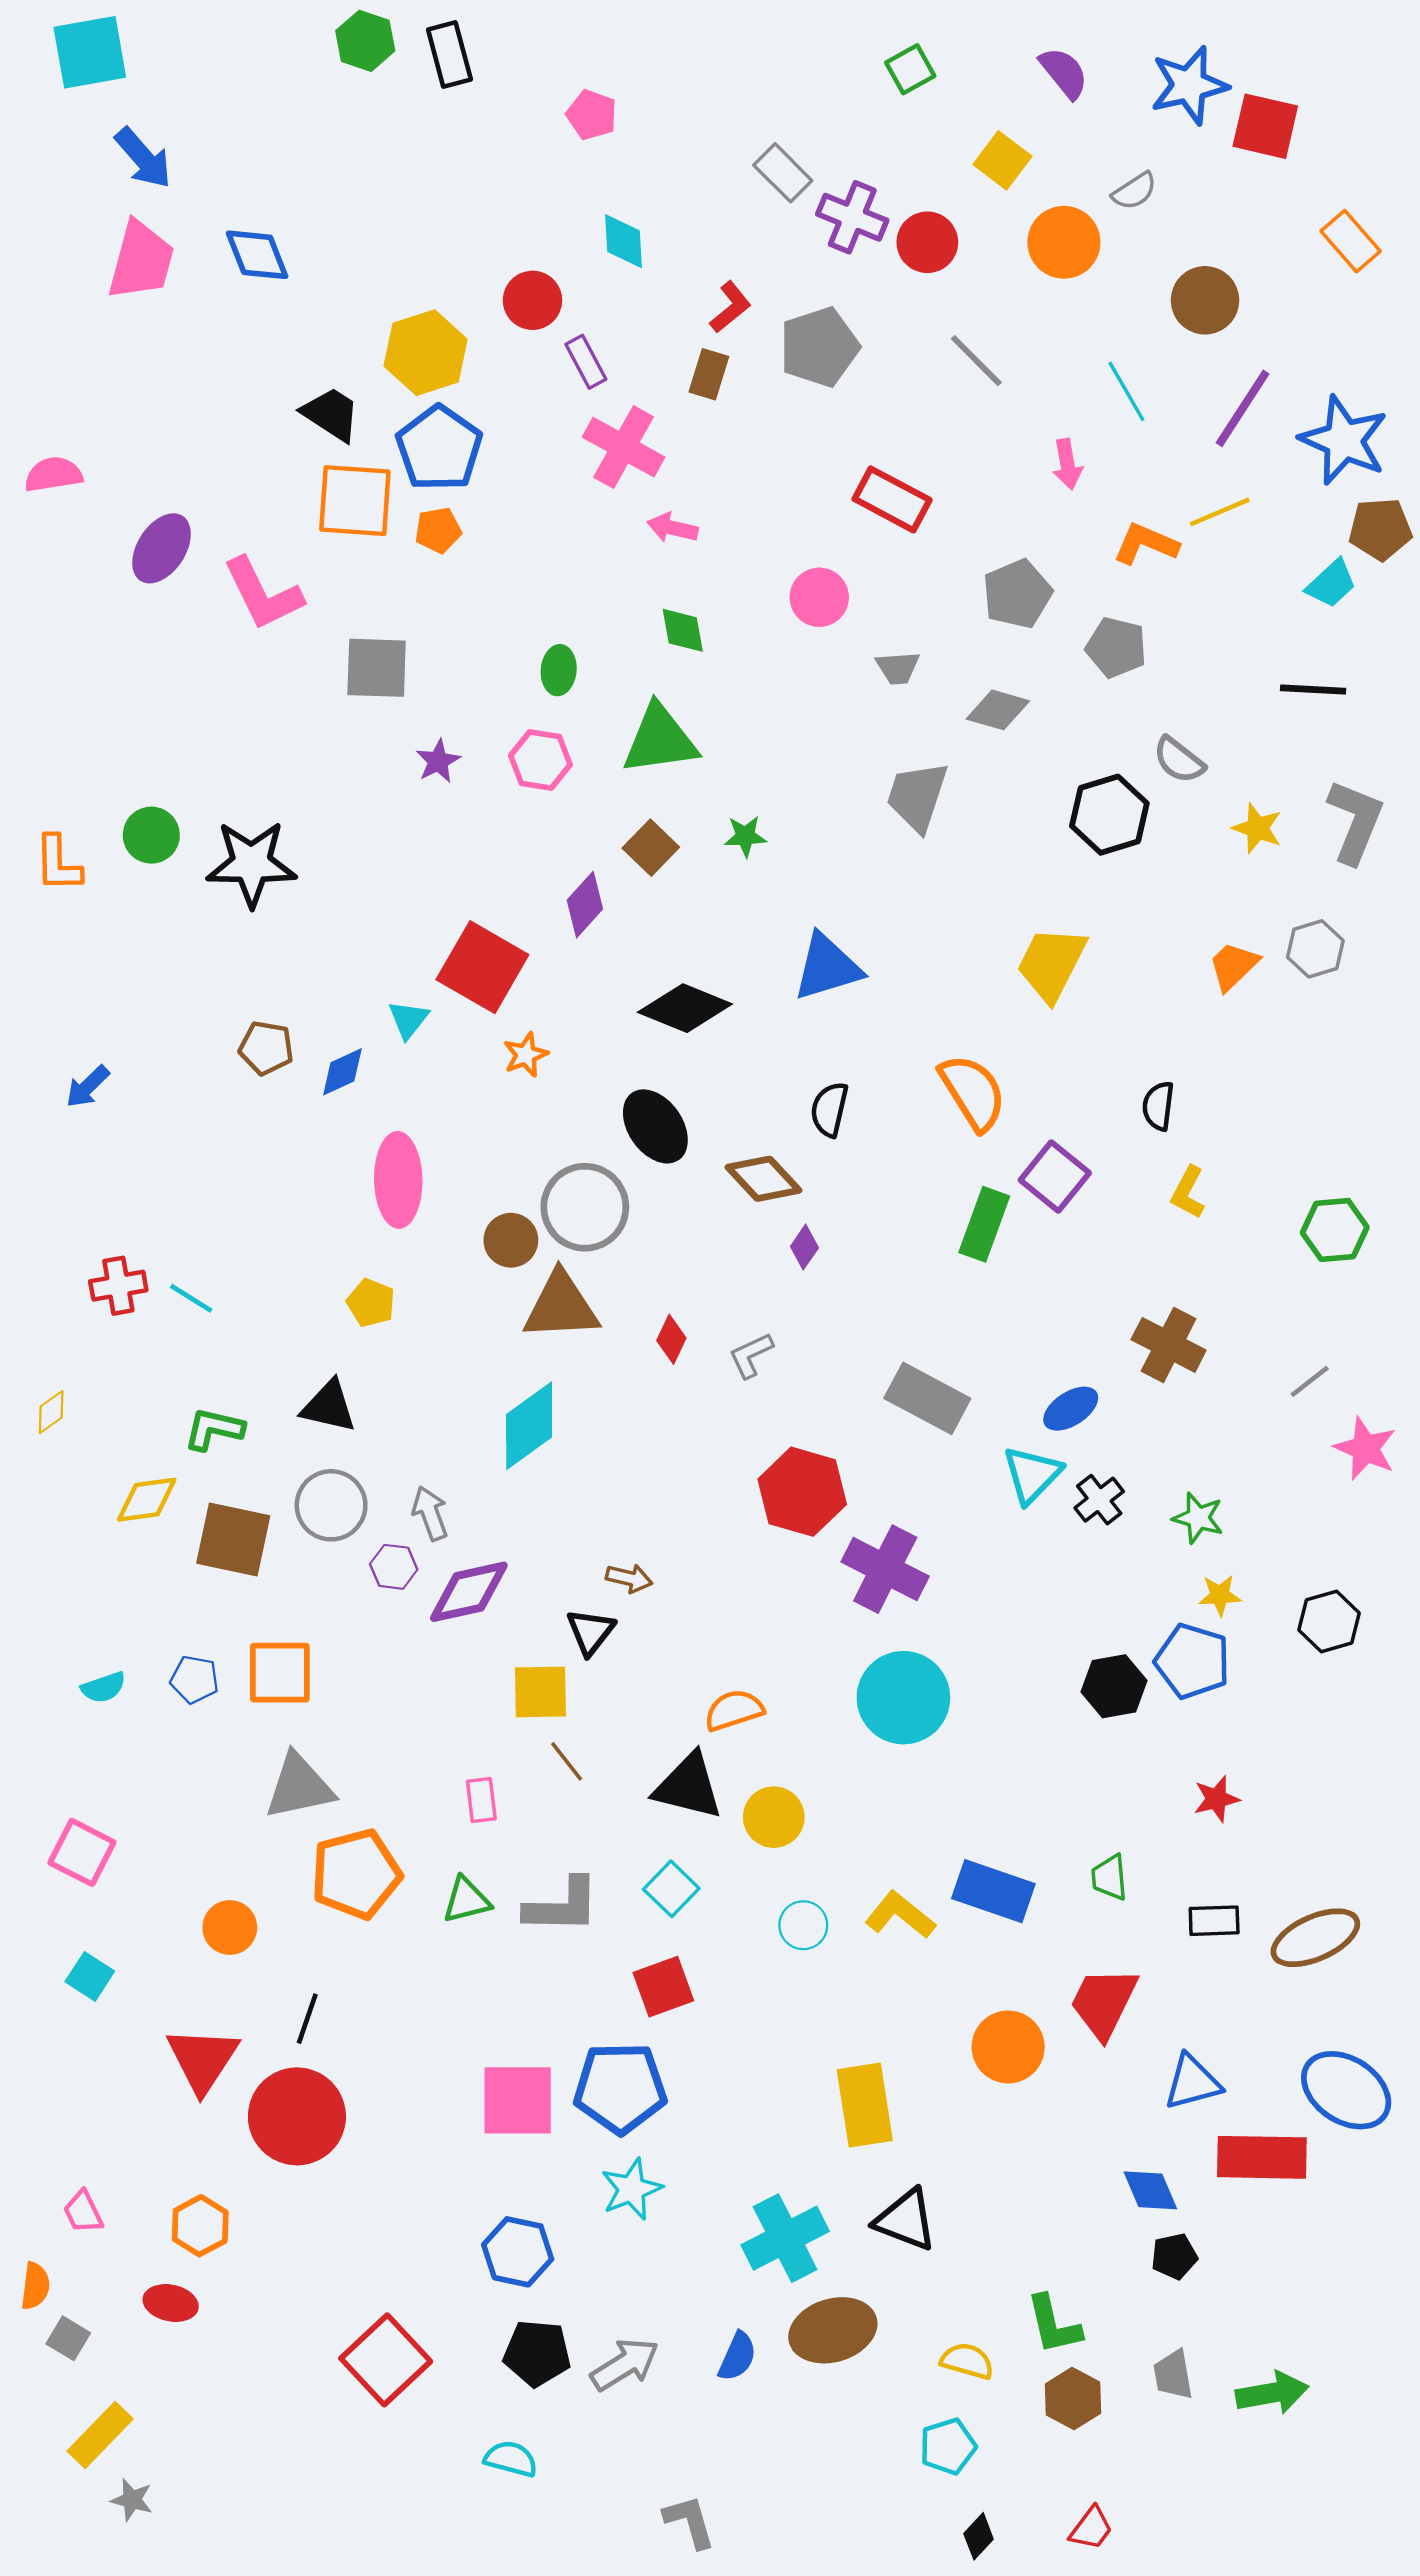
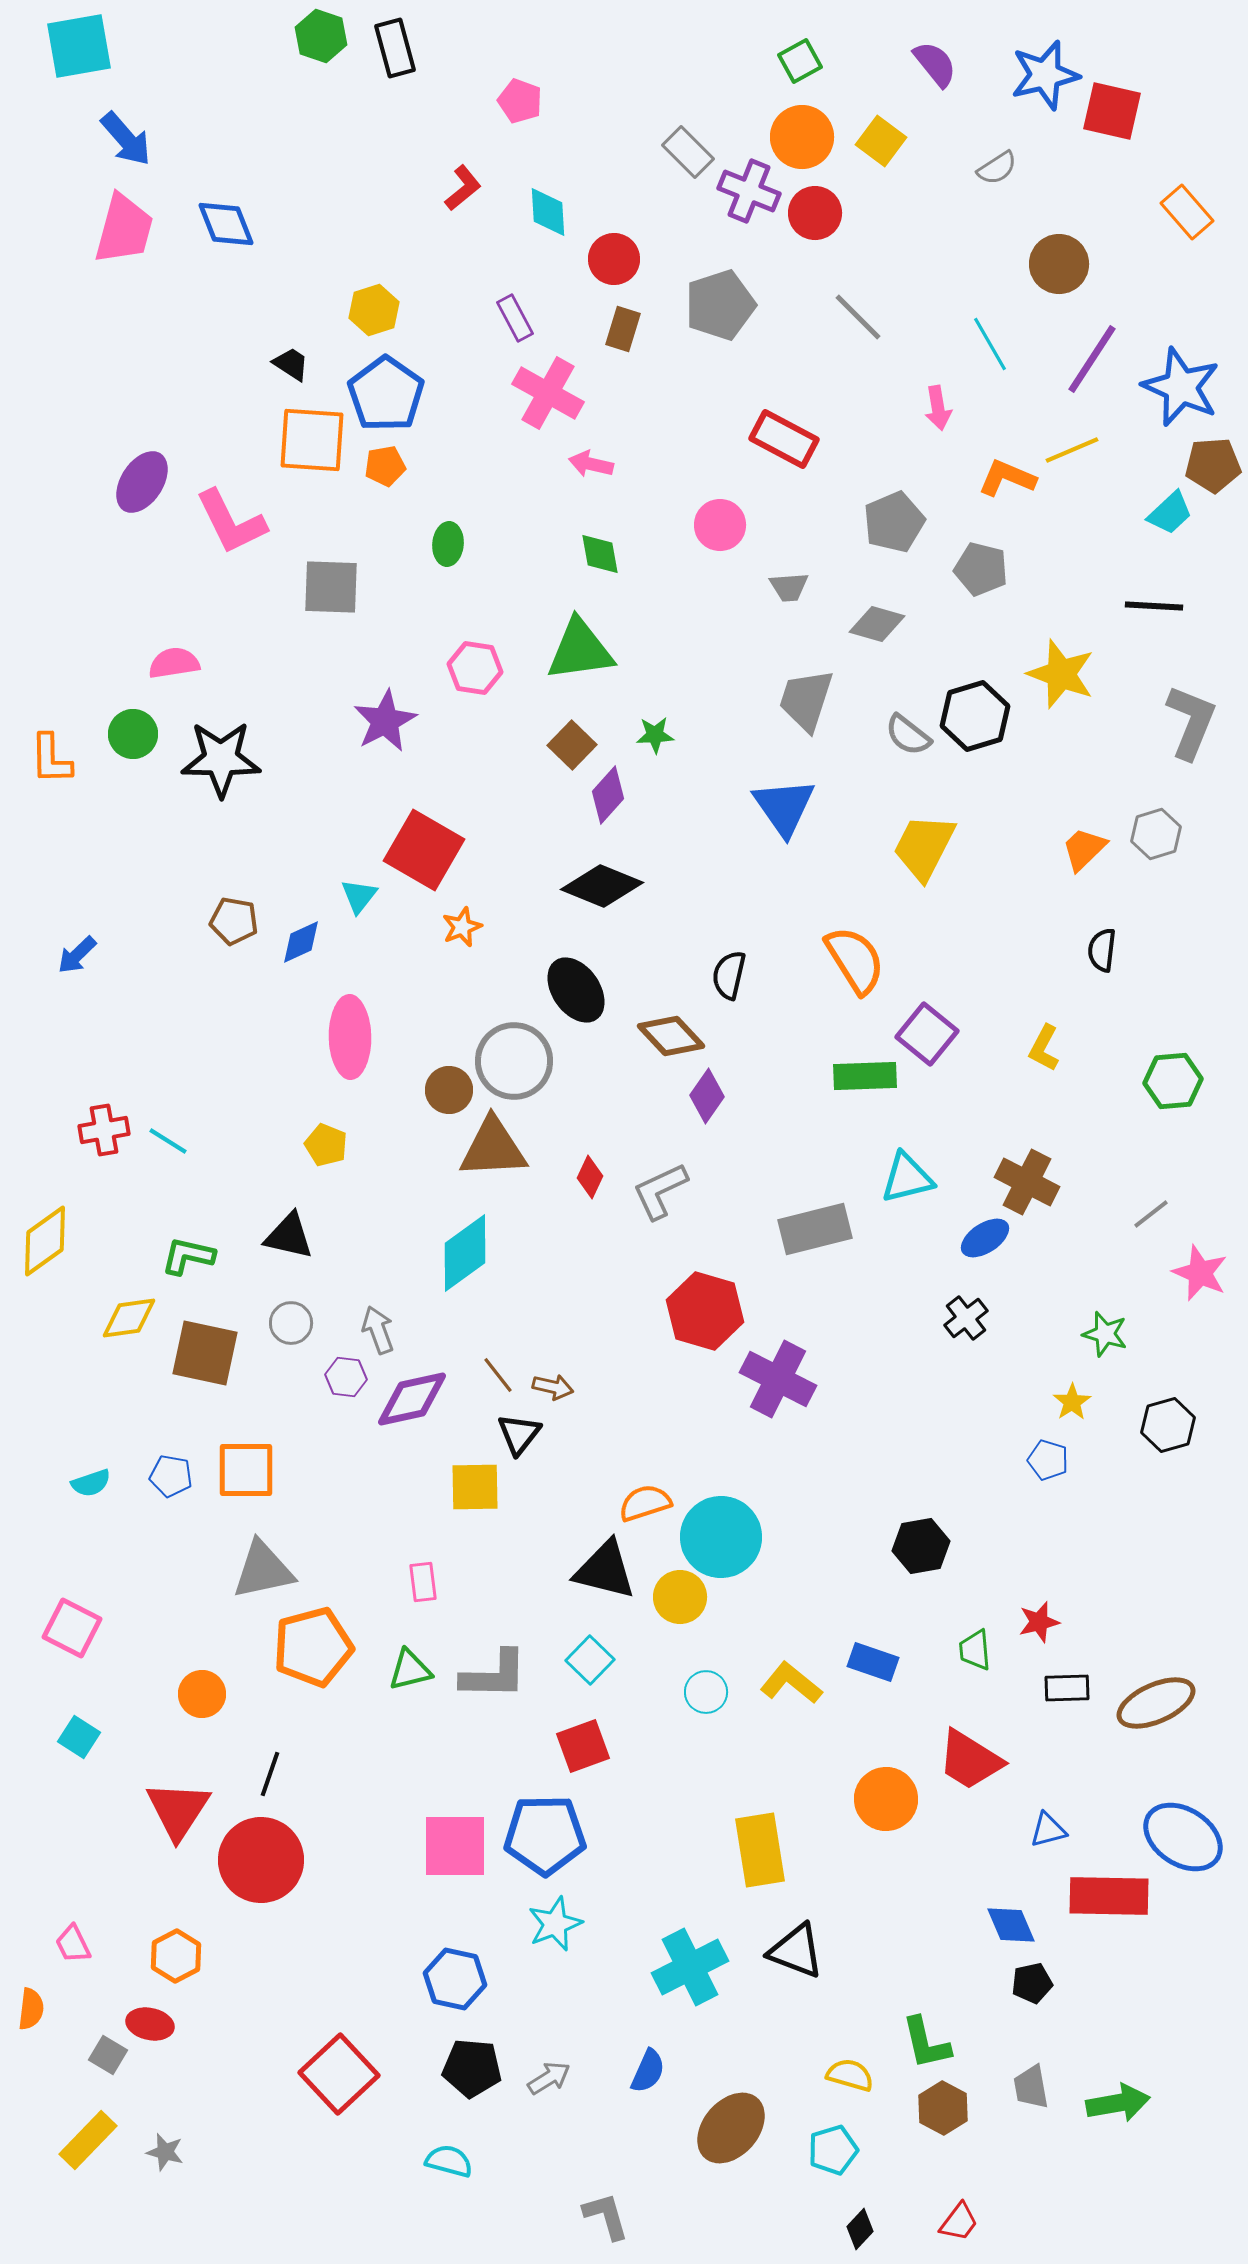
orange circle: (1064, 242) -> (802, 137), moved
red circle: (532, 300) -> (614, 259), moved
red L-shape: (730, 307) -> (463, 188), moved
yellow hexagon: (426, 353) -> (374, 310), size x0.7
black trapezoid: (331, 414) -> (291, 364), size x0.7
pink semicircle: (53, 474) -> (174, 663), moved
green ellipse: (559, 670) -> (448, 544), moved
gray semicircle: (1179, 760) -> (908, 735), moved
purple star: (438, 761) -> (385, 721), moved, size x1.6
yellow star: (1257, 828) -> (1061, 674), moved, size x1.5
purple diamond: (585, 905) -> (608, 795), moved
blue triangle: (827, 967) -> (784, 807), moved, turned -48
black semicircle: (1158, 1106) -> (1102, 950), moved
green rectangle: (984, 1224) -> (865, 1076), turned 68
purple diamond: (804, 1247) -> (707, 1096), size x1.4
gray L-shape: (751, 1355) -> (660, 1191), size x1.4
gray rectangle: (927, 1398) -> (815, 1229), turned -42
blue ellipse: (1071, 1409) -> (985, 1238), moved
yellow diamond: (51, 1412) -> (45, 1241), size x1.8
cyan triangle: (1032, 1475) -> (907, 1178), moved, turned 32
gray circle: (331, 1505) -> (291, 1323), size x0.7
green star: (1198, 1518) -> (1105, 1334), moved
yellow star: (1220, 1595) -> (1072, 1402), turned -30
blue pentagon: (1192, 1661) -> (1048, 1460), size x0.6
black hexagon: (1114, 1686) -> (921, 1546), moved
cyan circle: (903, 1698) -> (721, 1537), moved
brown line: (567, 1761) -> (498, 1375), moved
red star: (1216, 1799) -> (1039, 1622), moved
blue rectangle: (993, 1891) -> (873, 1662), size x0.7
red trapezoid: (1104, 2003) -> (970, 1760), turned -84
blue triangle: (1192, 2082) -> (1048, 1830), size x0.7
brown ellipse: (833, 2330) -> (731, 2128), moved, turned -32
gray square: (68, 2338) -> (108, 2055), moved
gray arrow: (625, 2364) -> (549, 2078), size x0.7
gray star: (132, 2500) -> (165, 2152), moved

